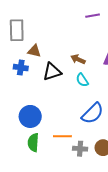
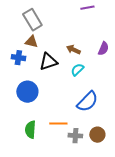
gray rectangle: (17, 30) -> (32, 20), moved, turned -30
cyan semicircle: (82, 80) -> (77, 70), turned 80
blue circle: (30, 116) -> (27, 92), moved

